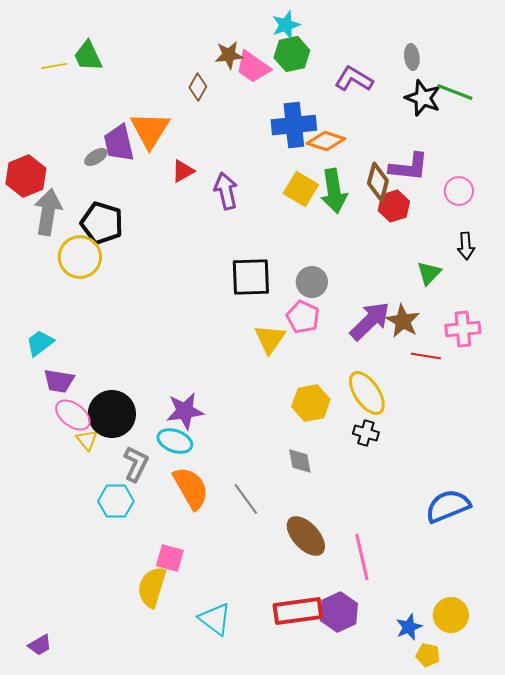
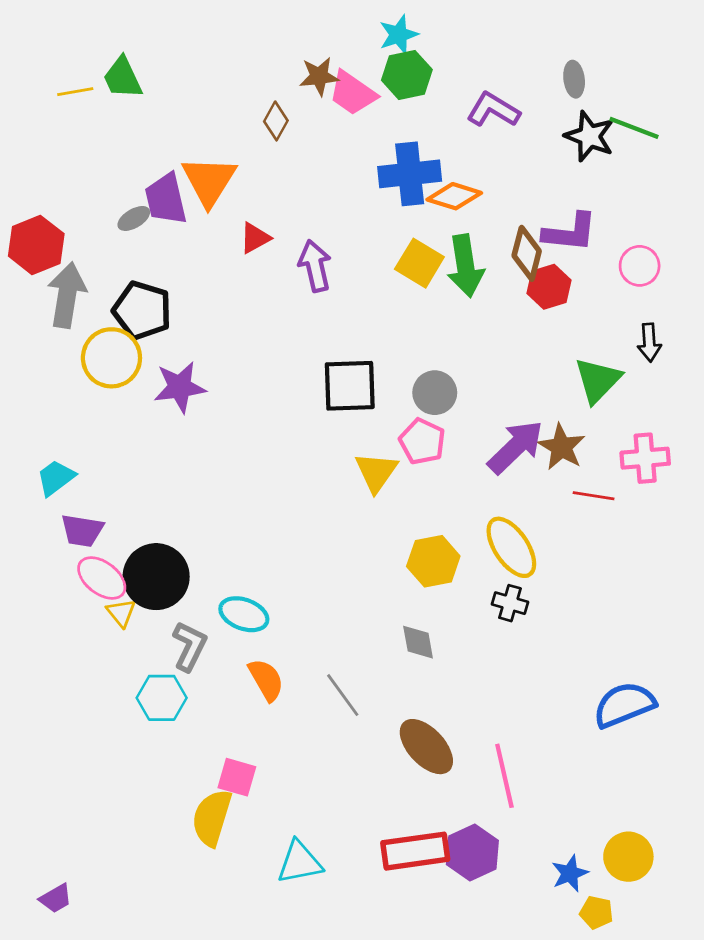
green triangle: (429, 273) -> (598, 380), size x1.4
purple star: (185, 411) -> (180, 387), moved
orange semicircle: (191, 488) -> (266, 680), size x0.7
cyan triangle: (215, 619) -> (300, 862), turned -48

